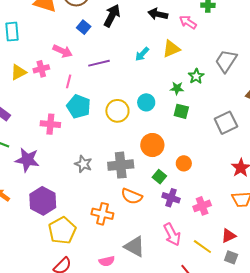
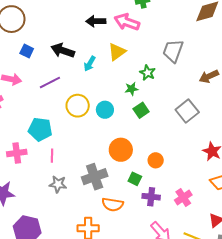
black arrow: (112, 16) -> (63, 51), moved, turned -85
pink arrow: (188, 22) -> (127, 22), size x1.4
pink line: (69, 81) -> (52, 156), moved
yellow circle: (117, 111) -> (78, 106), moved
green square: (181, 111) -> (141, 110), turned -35

